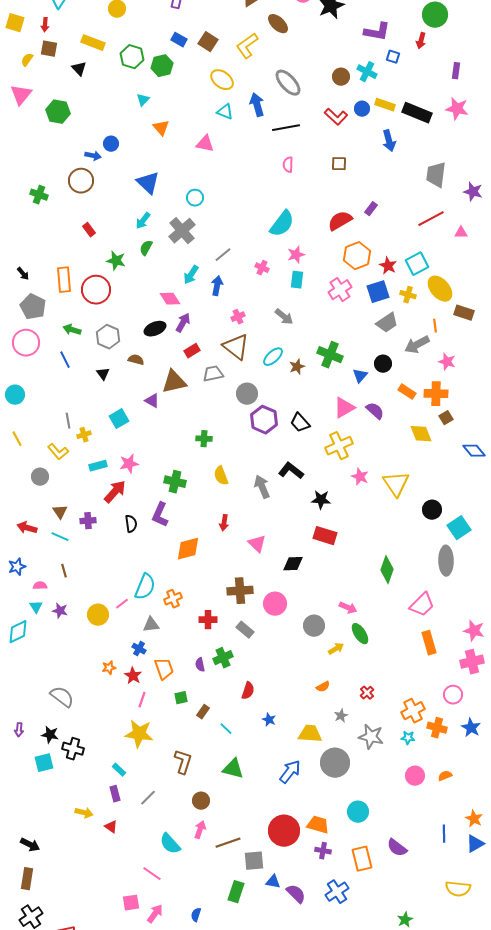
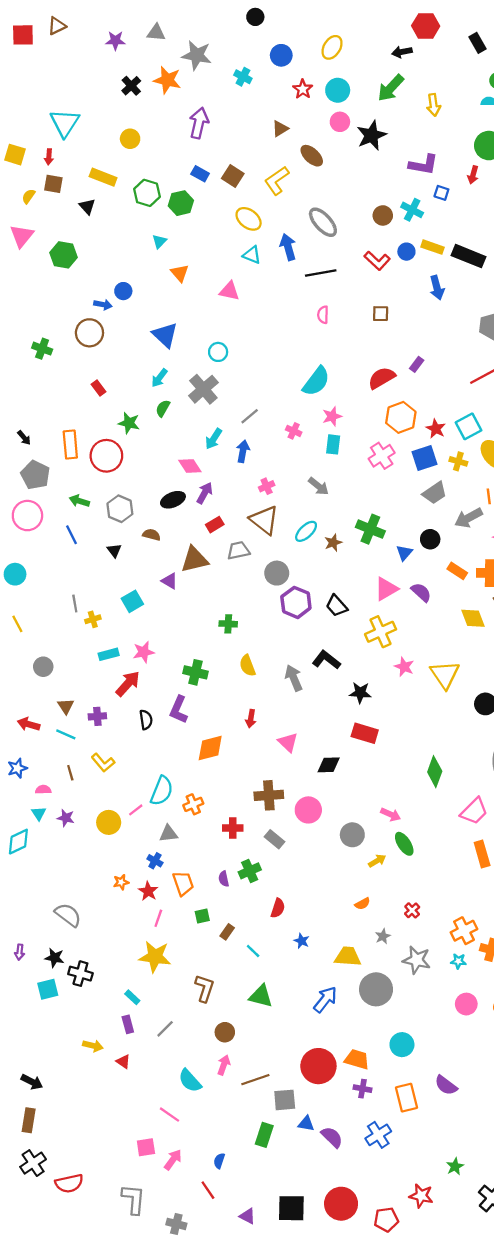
yellow L-shape: (58, 452) -> (103, 763), moved

